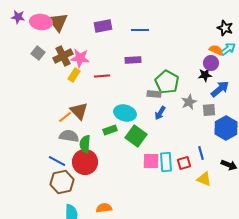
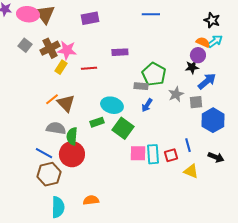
blue line: (140, 30) -> (151, 14), moved
orange line: (65, 117) -> (52, 99), moved

